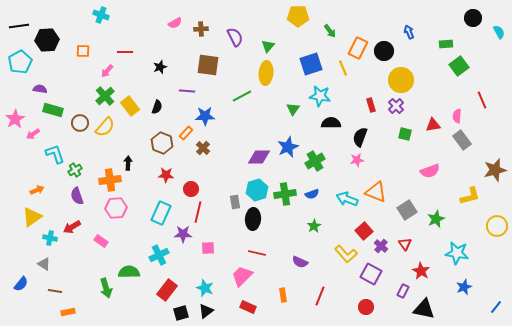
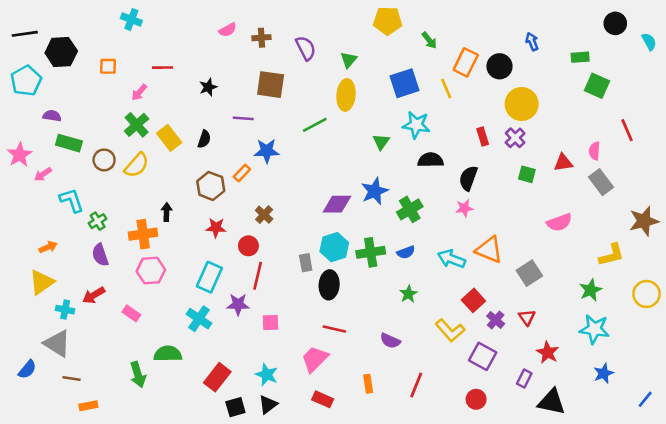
green square: (459, 66) -> (597, 86), turned -30
brown cross: (203, 148) -> (264, 215), moved
green star: (436, 219) -> (591, 290), moved
cyan cross: (159, 255) -> (199, 319), moved, turned -30
gray triangle: (44, 264) -> (57, 343), size x1.6

